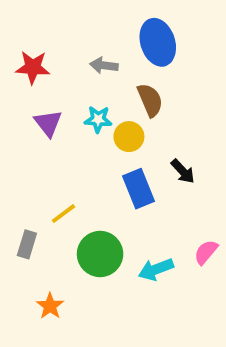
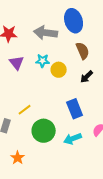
gray arrow: (104, 65) -> (46, 33), size x1.6
brown semicircle: (150, 100) -> (83, 51), moved
black arrow: (183, 171) -> (87, 77), moved, turned 88
blue rectangle: (139, 189) -> (75, 109), moved

